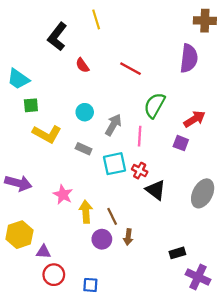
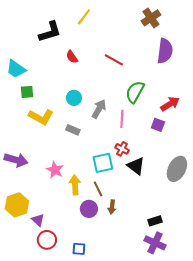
yellow line: (96, 19) -> (84, 17), turned 54
brown cross: (205, 21) -> (151, 18), moved, turned -36
black L-shape: (57, 37) -> (50, 32), turned -145
cyan square: (114, 164) -> (103, 163), moved
purple triangle: (43, 252) -> (38, 220), turned 40
purple cross: (198, 277) -> (155, 243), moved

